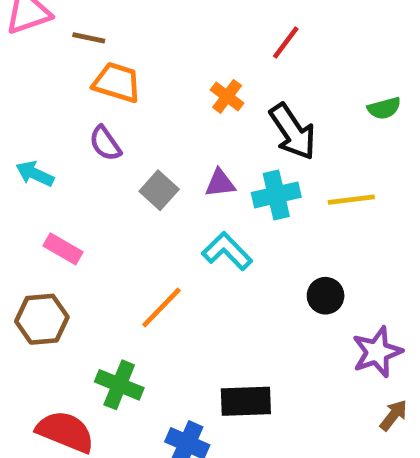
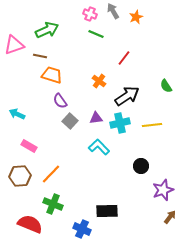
green semicircle: (384, 108) -> (166, 86), turned 72
black arrow: (293, 132) -> (127, 96), turned -90
purple semicircle: (105, 143) -> (60, 101), moved
orange line: (161, 307) -> (51, 174), moved

